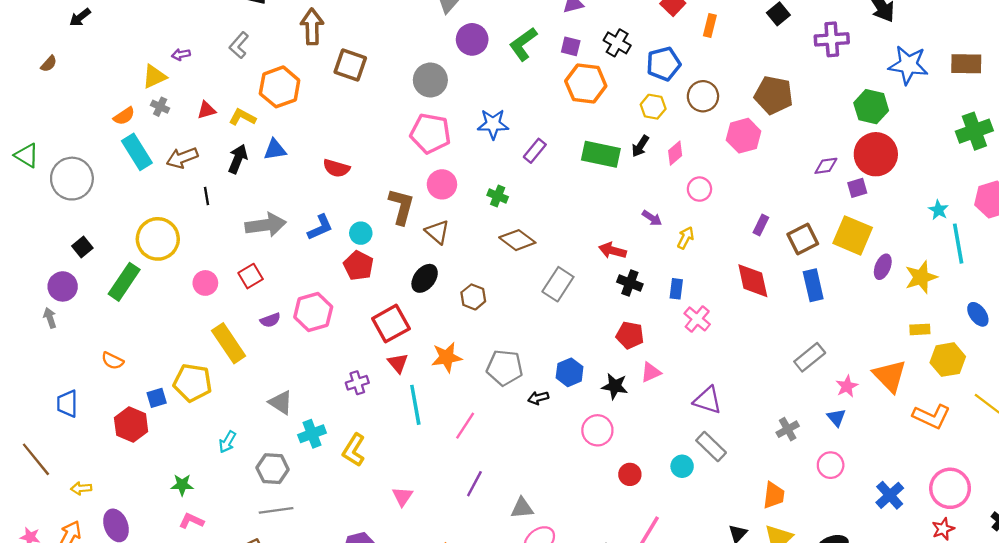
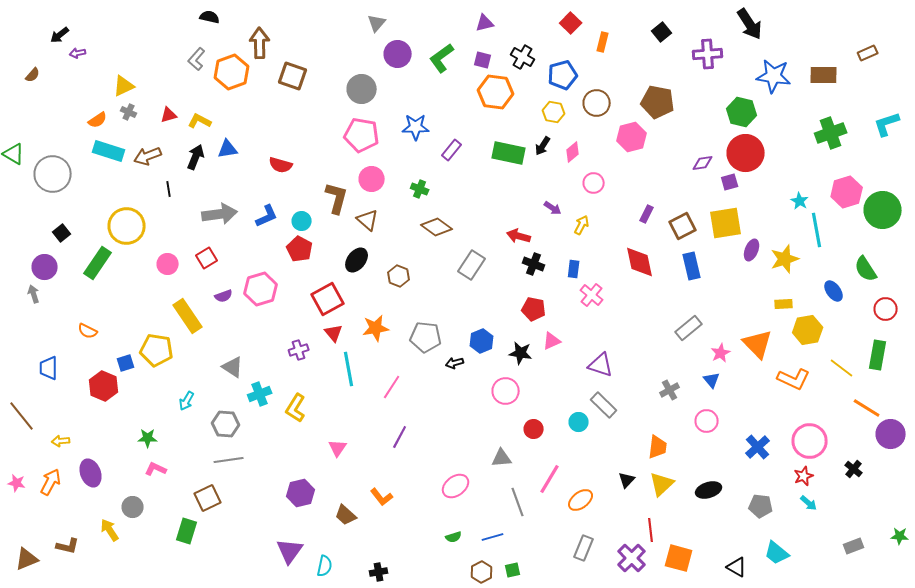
purple arrow: (181, 54) -> (78, 53), moved
orange hexagon: (280, 87) -> (232, 72), moved
cyan rectangle: (137, 152) -> (109, 151), turned -40
yellow square: (853, 235) -> (726, 223), turned -32
gray triangle: (522, 508) -> (502, 458), moved

